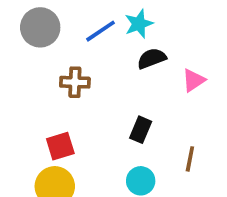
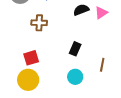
pink triangle: (194, 80) -> (101, 13), moved

